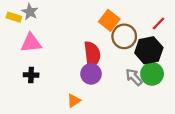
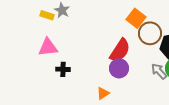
pink triangle: (31, 43) -> (48, 47), moved
red semicircle: (92, 55) -> (120, 50), turned 40

